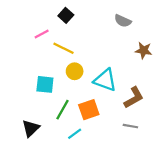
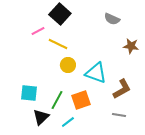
black square: (66, 15) -> (60, 14), size x1.5
cyan square: (45, 84) -> (29, 93), moved
black triangle: (31, 128) -> (41, 117), moved

